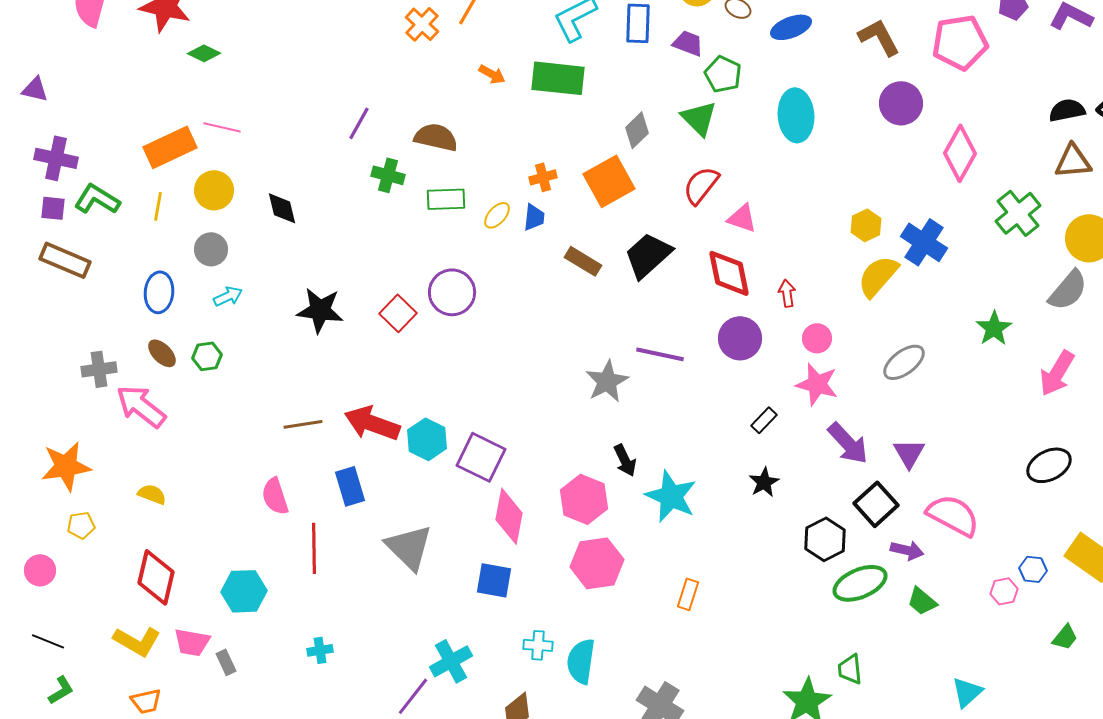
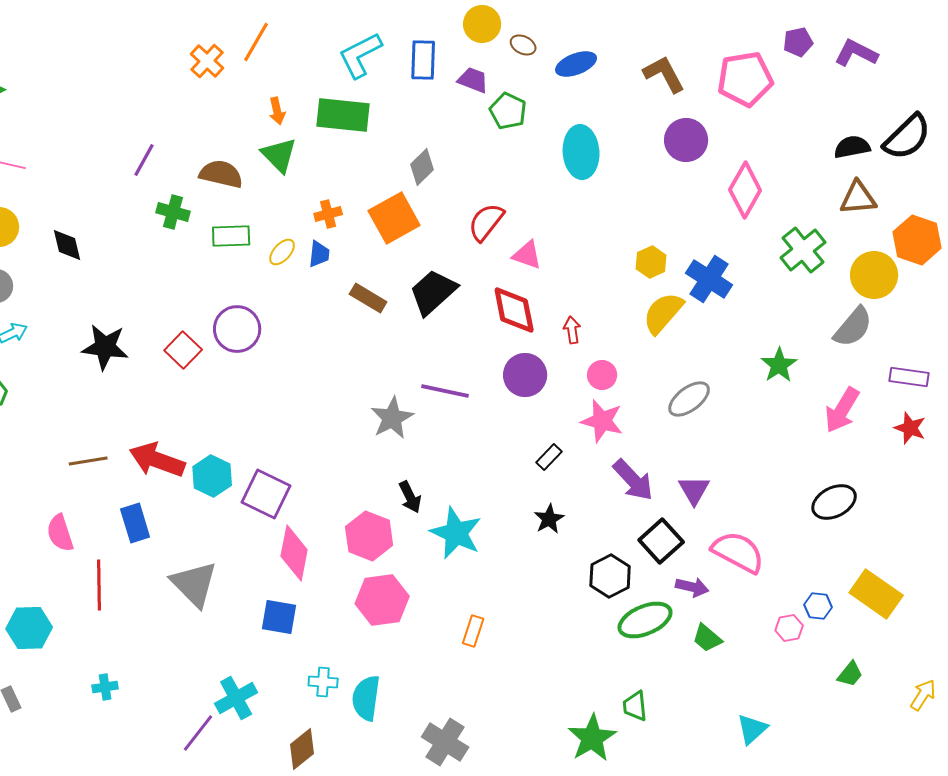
orange arrow: (492, 74) -> (277, 111), turned 48
green triangle: (699, 118) -> (279, 155), moved

